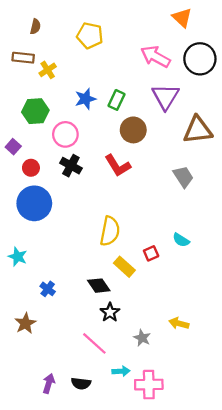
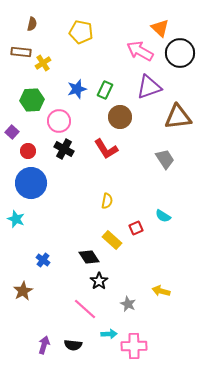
orange triangle: (182, 18) -> (160, 28), moved
purple triangle: (165, 97) -> (149, 87), turned 40
yellow semicircle: (110, 231) -> (107, 201), moved, size x0.6
cyan star: (18, 257) -> (16, 219), moved

